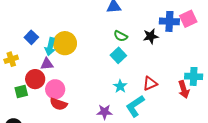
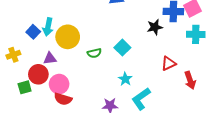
green semicircle: (121, 36) -> (94, 53), moved, turned -40
cyan arrow: (50, 47) -> (48, 27), moved
cyan cross: (194, 76) -> (196, 34), moved
red triangle: (150, 84) -> (168, 63), moved

